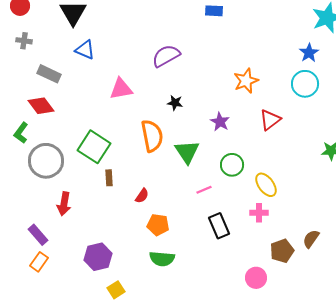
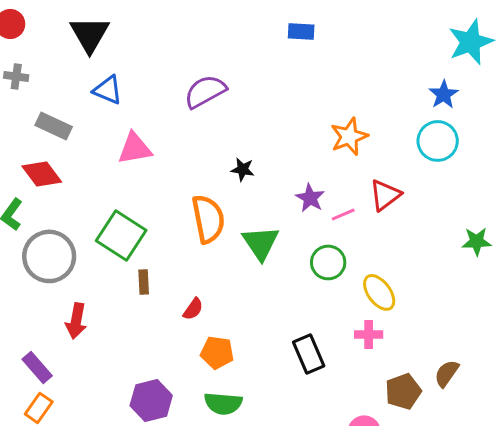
purple semicircle: (166, 56) -> (205, 91), moved
pink triangle: (121, 89) -> (135, 148), moved
pink line: (204, 190) -> (343, 214), moved
purple hexagon: (98, 257) -> (151, 400), moved

